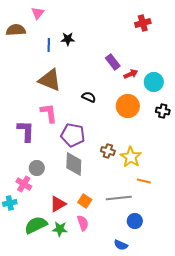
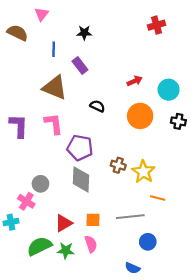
brown semicircle: (16, 30) -> (18, 33), turned 30
black star: (68, 39) -> (84, 33), moved
purple rectangle: (113, 62) -> (80, 66), moved
red arrow: (131, 74) -> (135, 81), moved
purple L-shape: (26, 131) -> (19, 126), moved
orange square: (85, 201) -> (93, 220), turned -32

